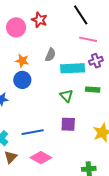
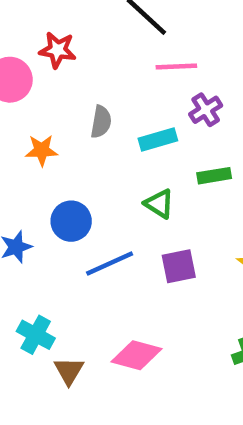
cyan rectangle: (73, 68) -> (158, 139), size x0.7
blue circle: (22, 80) -> (71, 221), moved
blue line: (33, 132) -> (110, 264), moved

